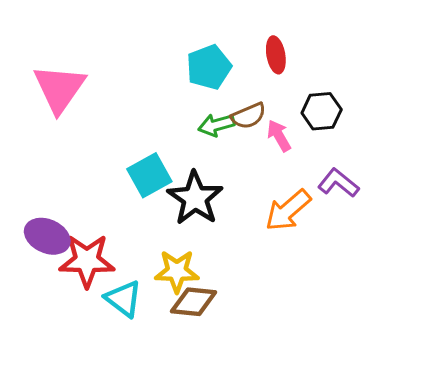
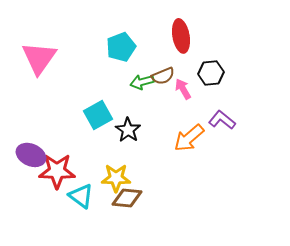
red ellipse: (276, 55) -> (181, 36), size x1.4
cyan pentagon: (209, 67) -> (121, 47), moved
black star: (195, 198) -> (128, 130), size x0.7

